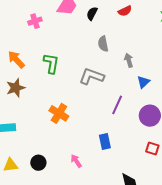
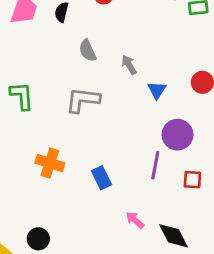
purple line: (117, 105) -> (155, 165), moved
blue rectangle: (105, 141) -> (101, 178), moved
pink arrow: (76, 161) -> (135, 220), moved

